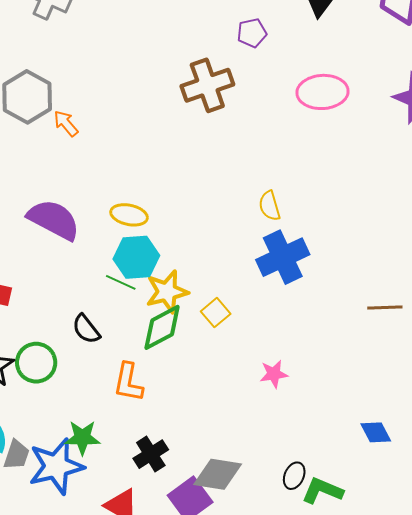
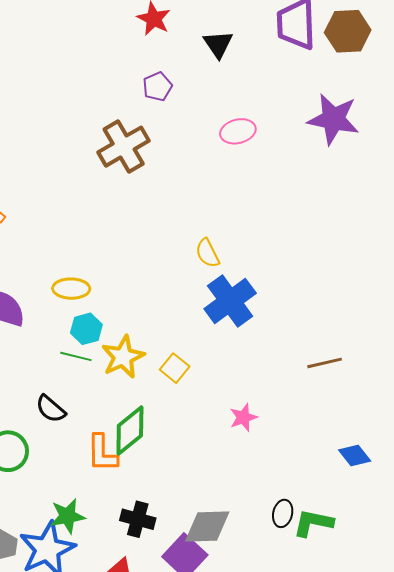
pink ellipse: (323, 92) -> (238, 131), size x0.7
cyan hexagon: (136, 257) -> (86, 329), size x0.7
brown line: (385, 307) -> (325, 363), moved
green diamond: (162, 327) -> (130, 431), moved
black cross: (151, 454) -> (138, 519), turned -32

